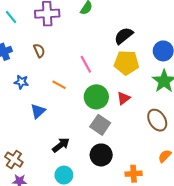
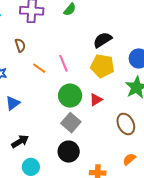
orange line: (59, 85) -> (39, 68), moved
black arrow: (61, 145) -> (20, 141), moved

